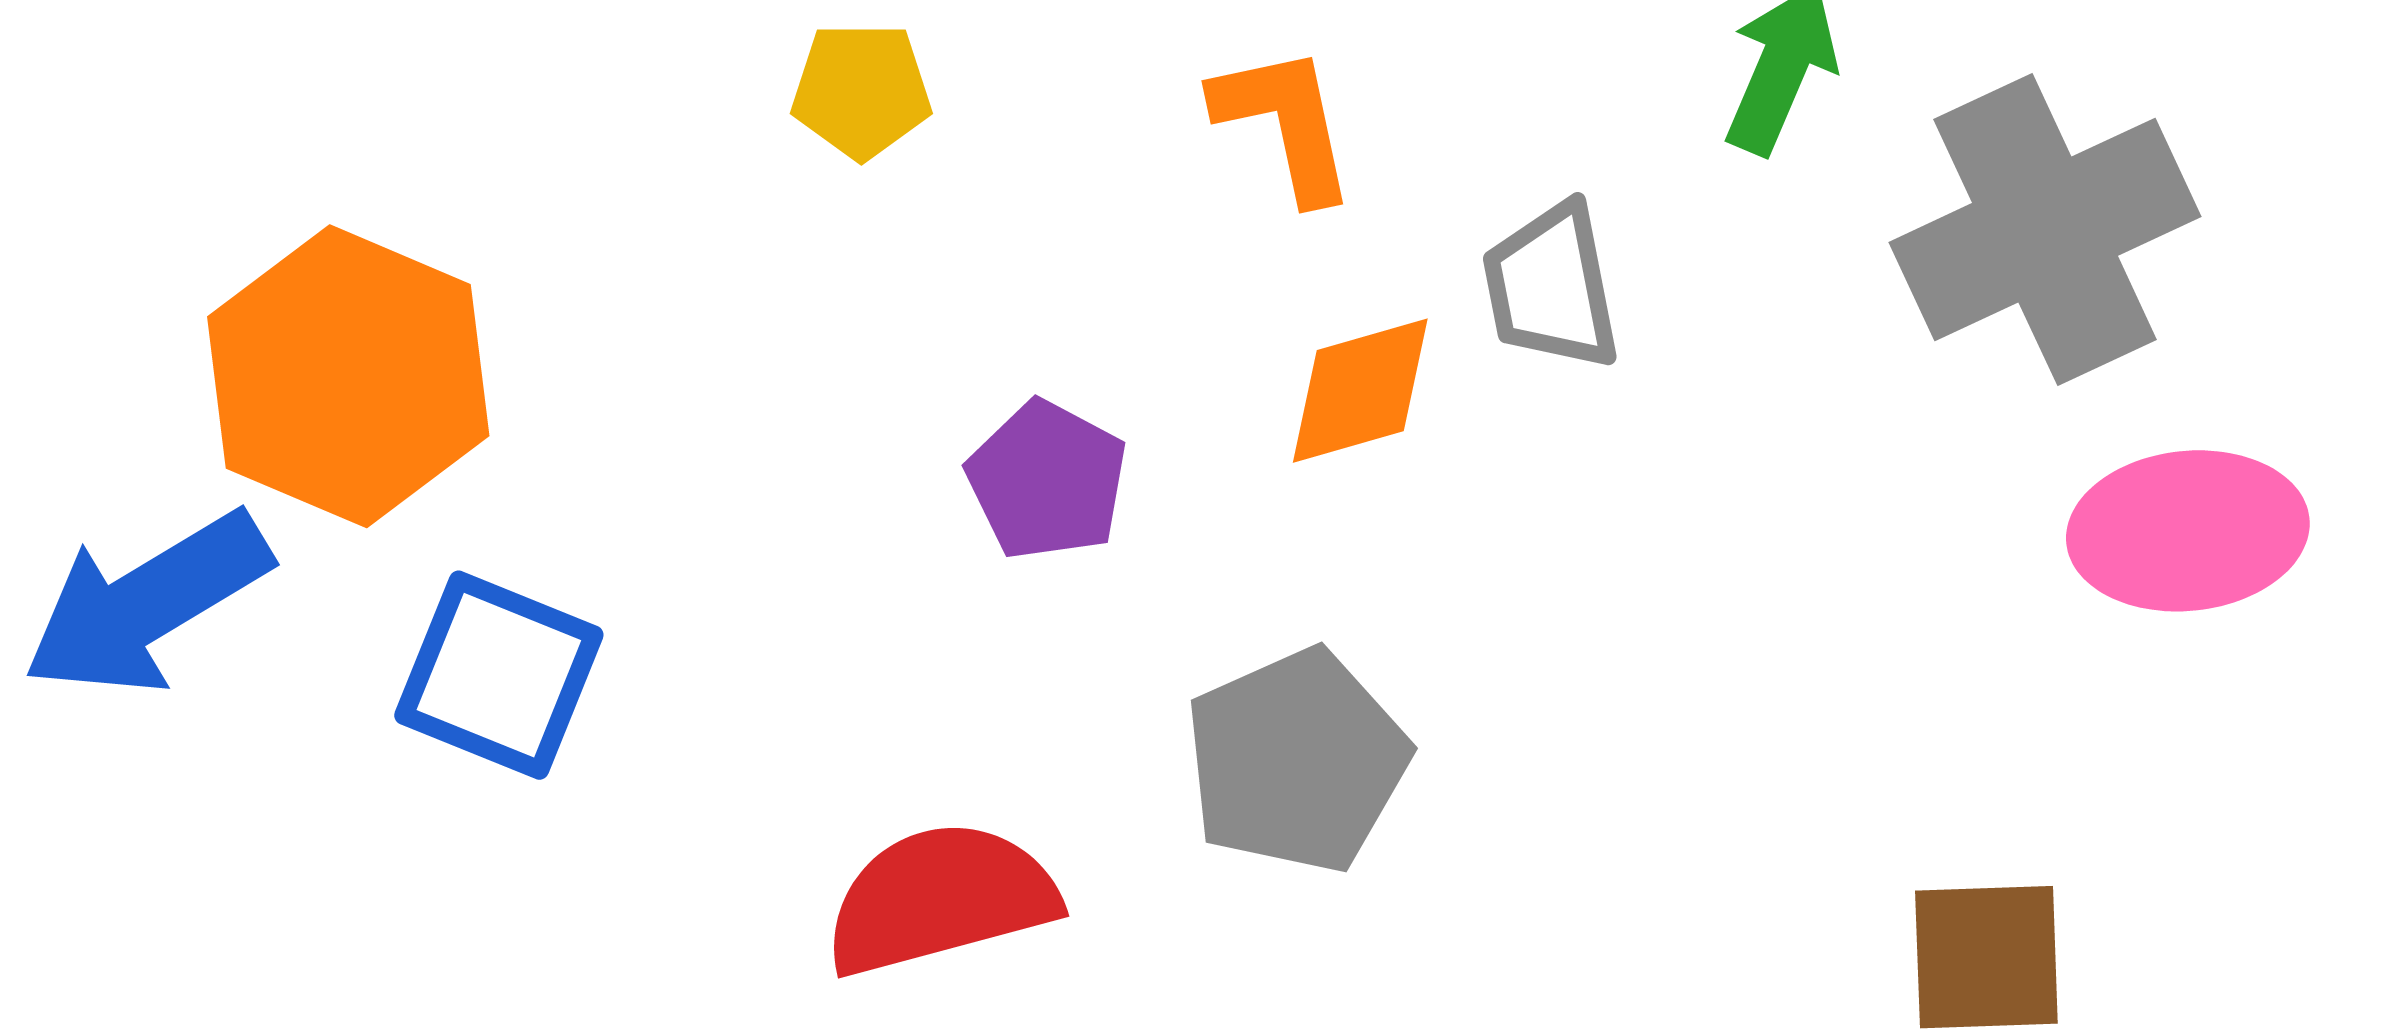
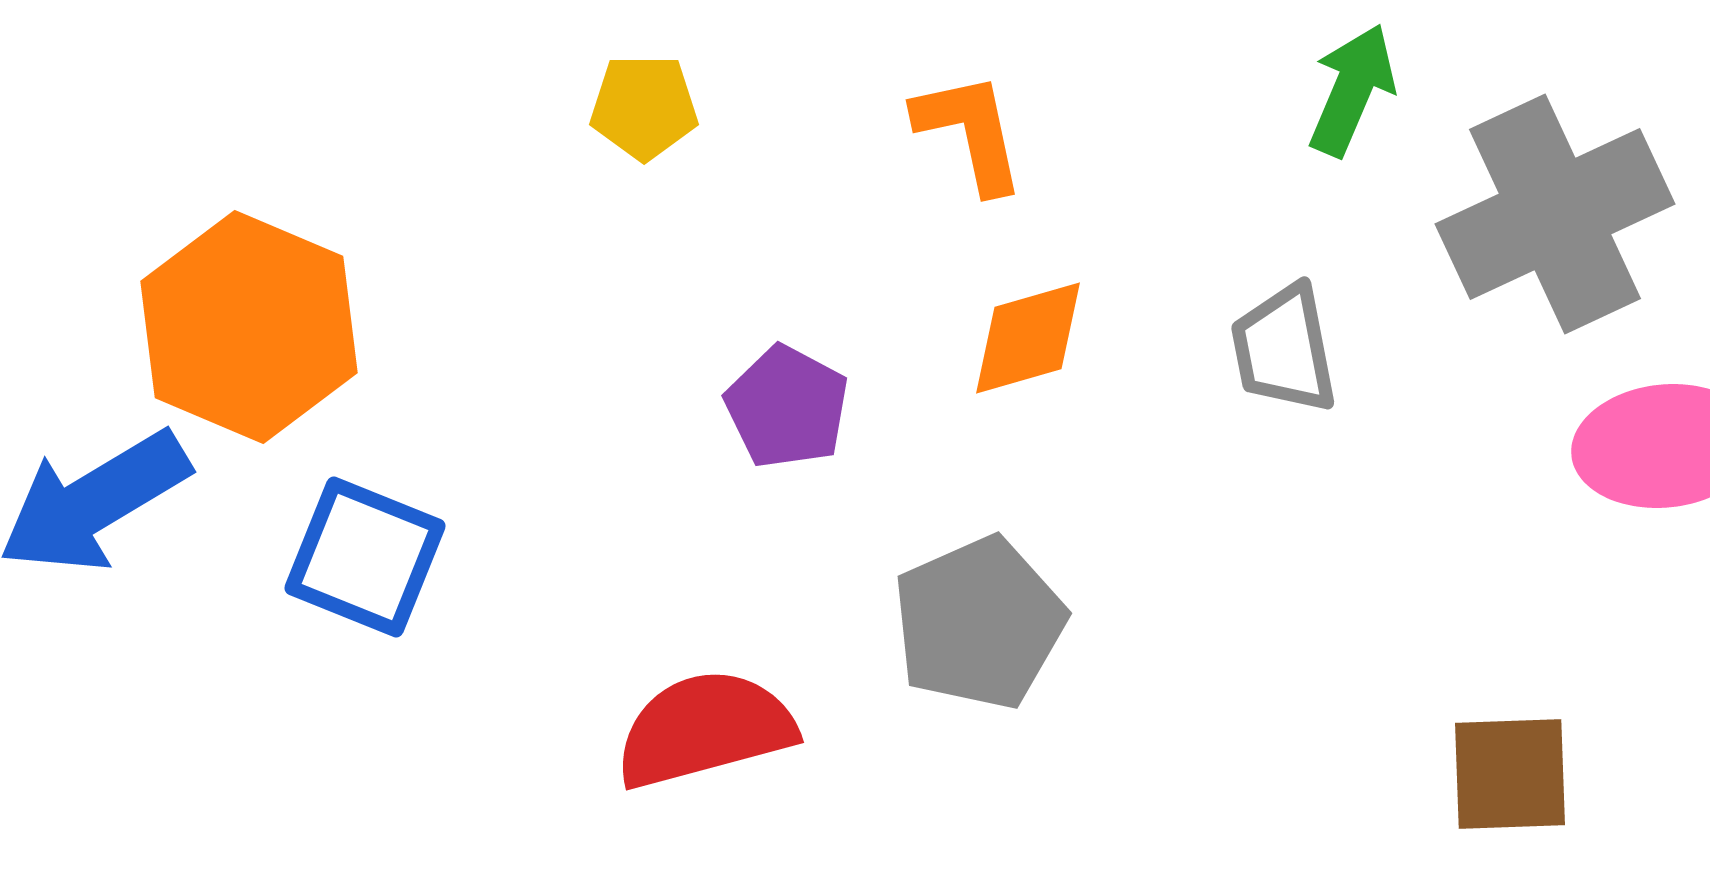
gray trapezoid: (1551, 287) -> (1284, 349), moved

